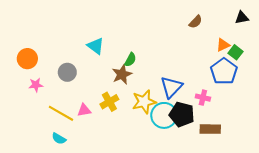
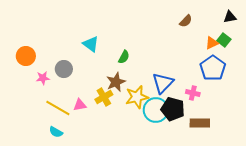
green square: (235, 52) -> (224, 40), moved
brown star: (122, 74) -> (116, 82), moved
pink star: (36, 85) -> (43, 78), moved

